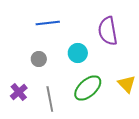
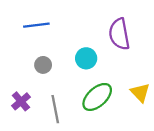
blue line: (48, 23) -> (36, 25), moved

